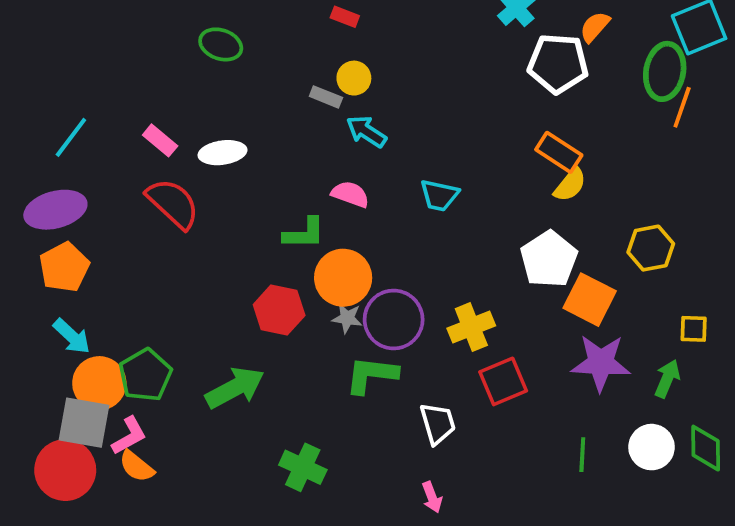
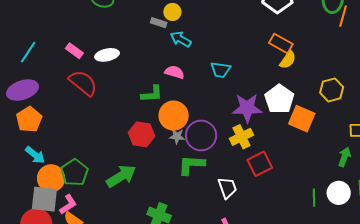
purple star: (601, 363) -> (247, 108), moved
green line: (582, 455) -> (314, 198), moved

